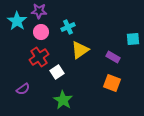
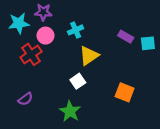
cyan star: (17, 21) -> (19, 23), turned 30
red cross: (39, 57) -> (31, 54), moved
purple rectangle: (113, 57) -> (126, 37), moved
white square: (57, 72) -> (78, 81), moved

